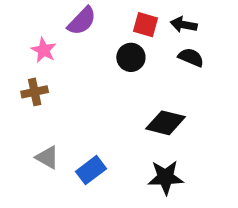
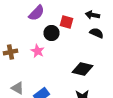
red square: (145, 25) -> (66, 22), moved
pink star: (44, 50) -> (38, 51), moved
black circle: (131, 57) -> (52, 33), moved

